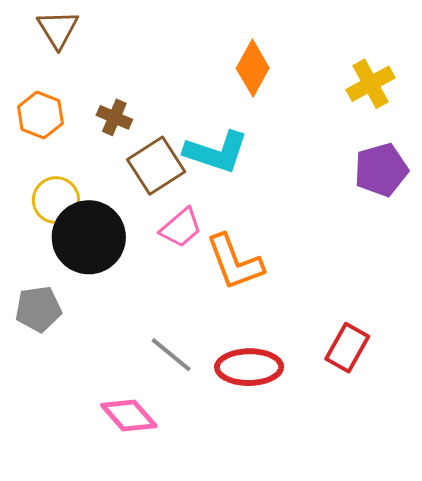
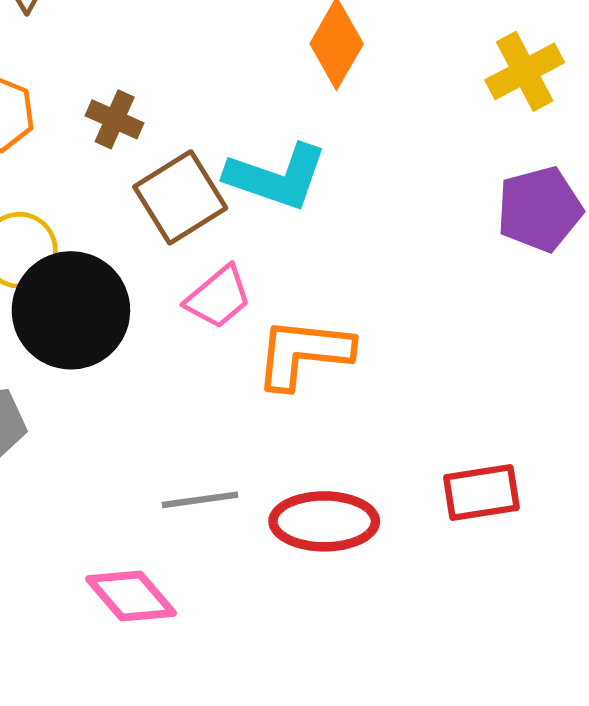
orange L-shape: (235, 262) -> (303, 353), turned 116
red rectangle: (347, 348) -> (481, 492), turned 51
gray line: (171, 355) -> (200, 500), turned -48

